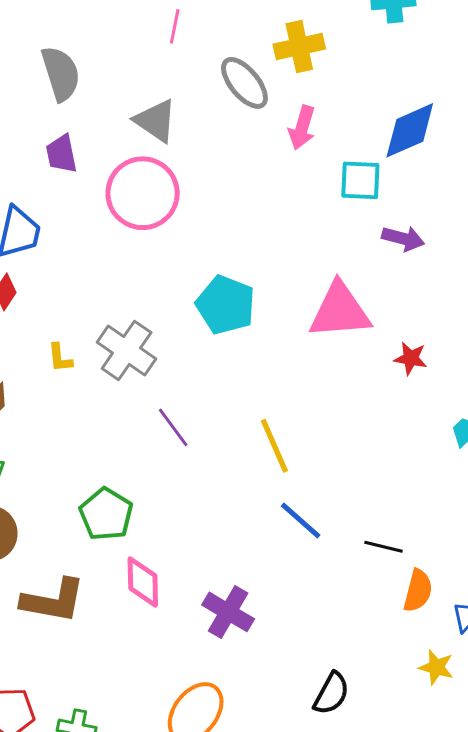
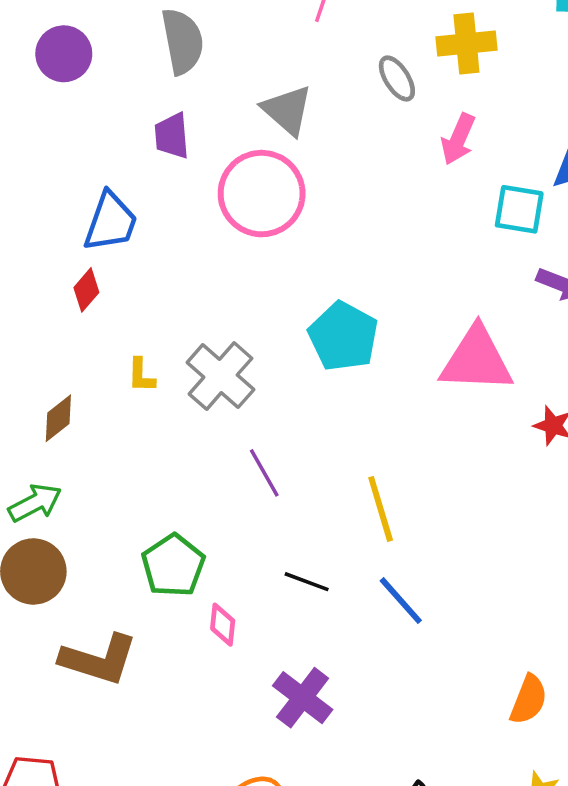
gray ellipse: (244, 83) -> (397, 78), size x0.7
black line: (384, 547) -> (307, 582), moved
pink diamond: (143, 582) -> (223, 625), moved, size x0.7

